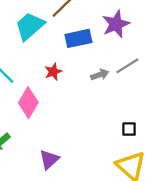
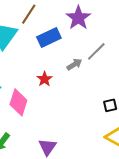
red star: (53, 72) -> (45, 79), moved

